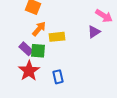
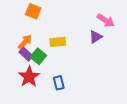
orange arrow: (39, 29) -> (25, 42), moved
green square: (38, 51) -> (38, 56), turned 35

